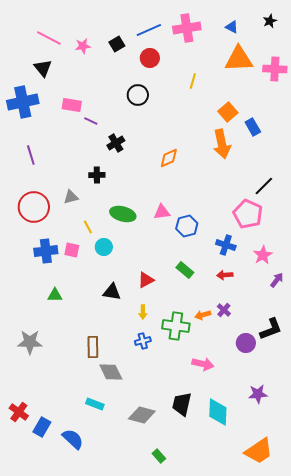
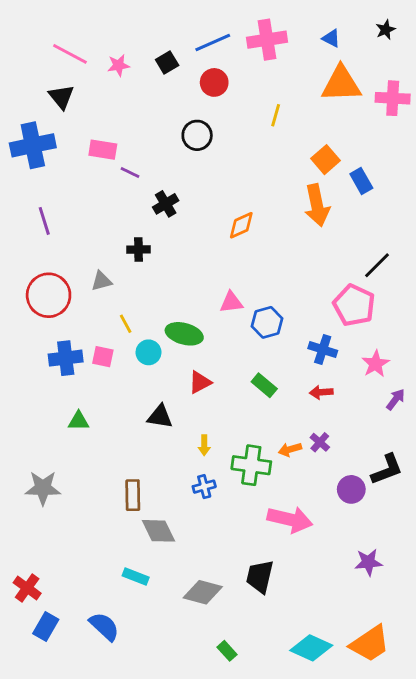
green ellipse: (123, 214) -> (184, 334), moved
red triangle: (146, 280) -> (200, 382), moved
pink arrow: (203, 364) -> (290, 519), size x1.4
cyan diamond: (218, 412) -> (311, 648), moved, turned -68
blue rectangle: (42, 427) -> (46, 627), moved

